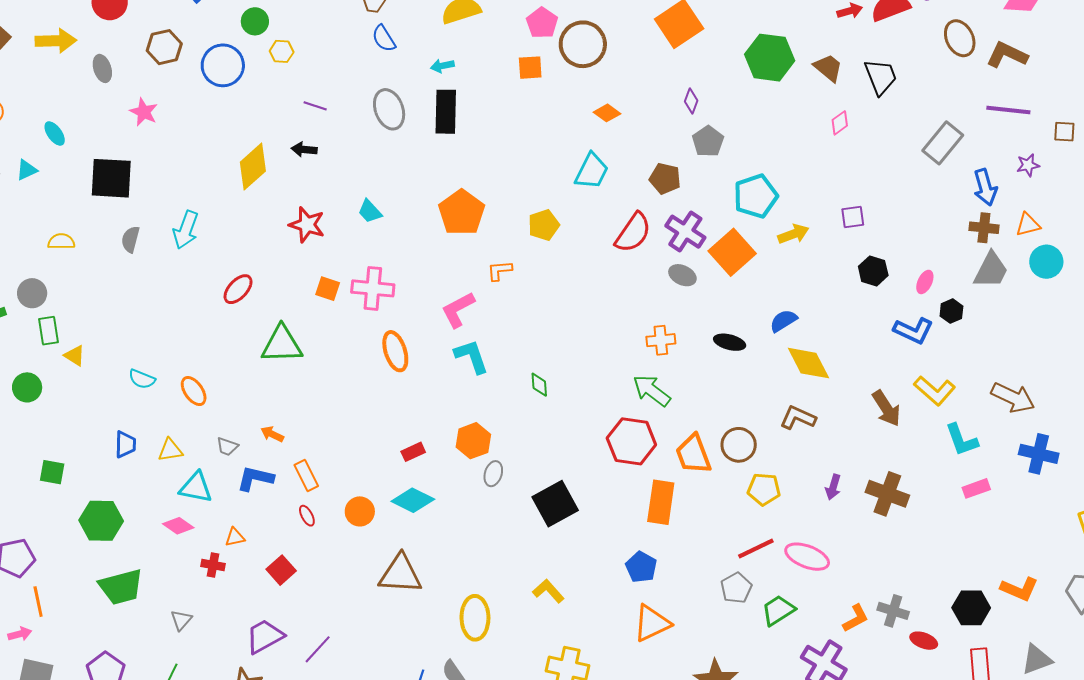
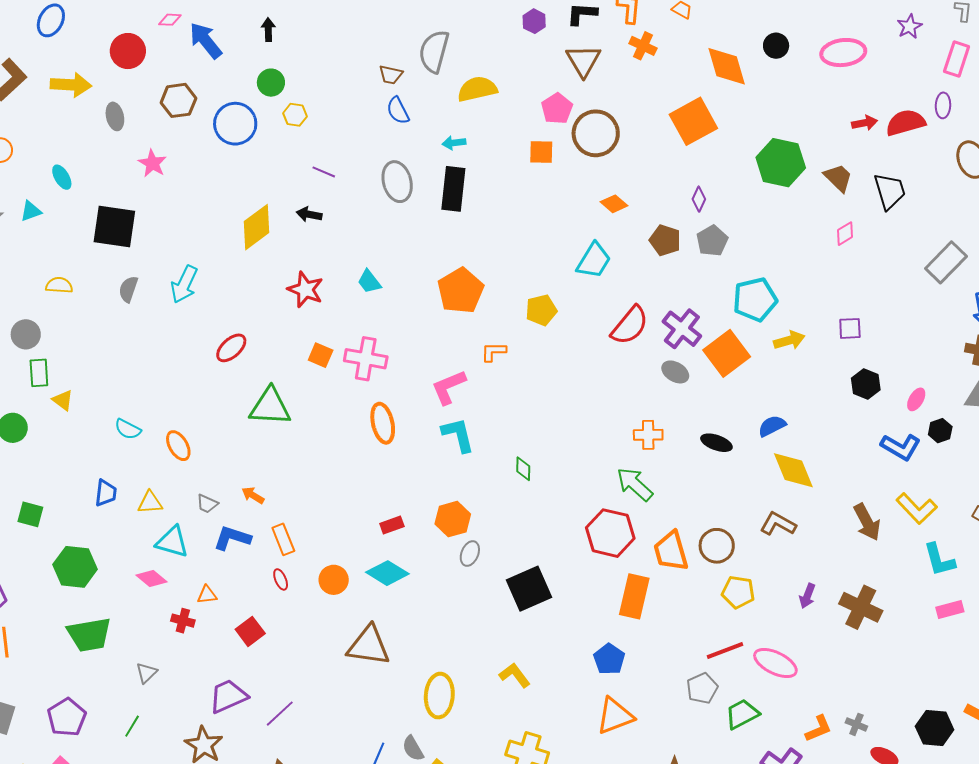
brown pentagon: (665, 179) -> (665, 240), moved
gray cross: (893, 611) -> (856, 724), size x0.7

